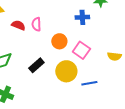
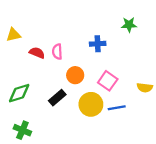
blue cross: (82, 17) -> (98, 44), moved
orange circle: (59, 41) -> (75, 75), moved
blue line: (89, 83) -> (117, 108), moved

